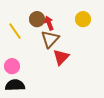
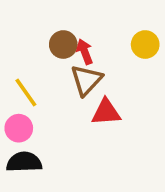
yellow line: (15, 31) -> (26, 93), moved
red triangle: (61, 57) -> (106, 112), turned 42

